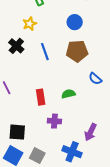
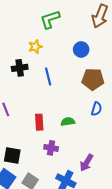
black cross: (16, 46) -> (20, 68), turned 35
brown pentagon: (77, 51) -> (93, 79), moved
blue semicircle: (95, 79) -> (97, 109), turned -120

